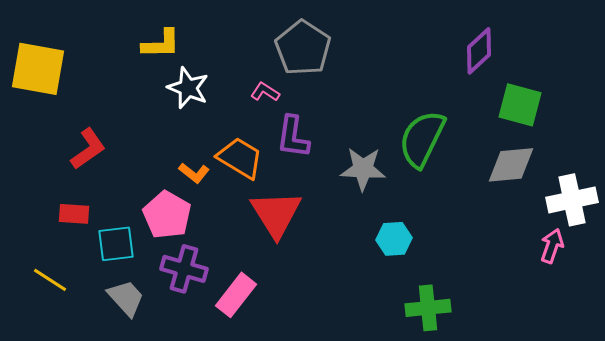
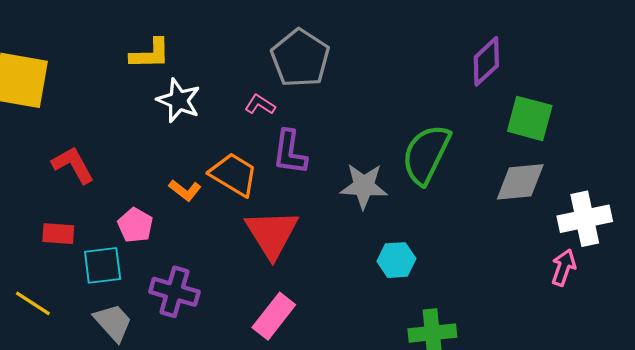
red L-shape: (88, 149) -> (73, 165), turned -84
pink pentagon: (167, 215) -> (135, 225), moved, size x0.7
pink rectangle: (236, 295) -> (274, 316), moved

